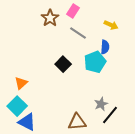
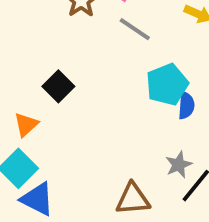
blue semicircle: (105, 47) -> (186, 105), moved
black square: (63, 64) -> (58, 86), moved

